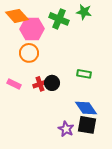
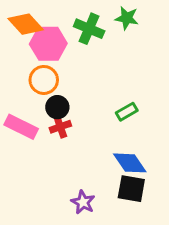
green rectangle: (84, 74) -> (127, 112), turned -40
black circle: (52, 83) -> (57, 107), moved
pink rectangle: (14, 84) -> (21, 127), size x1.5
purple star: (66, 129) -> (83, 202), moved

